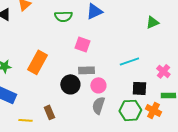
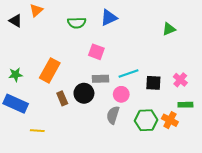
cyan line: (129, 61) -> (128, 74), moved
pink circle: (98, 85) -> (121, 94), moved
black square: (139, 88) -> (153, 83), moved
brown rectangle: (49, 112) -> (62, 98), moved

